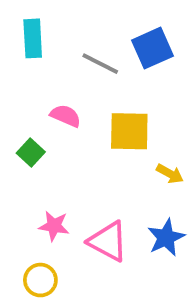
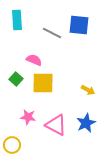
blue square: (153, 48) -> (79, 25), turned 30
yellow square: (129, 131) -> (43, 83), moved
yellow circle: (40, 280) -> (12, 145), moved

